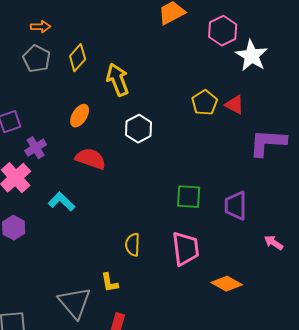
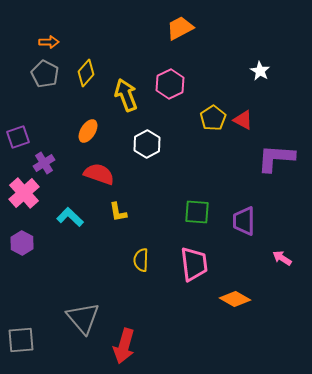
pink hexagon: (223, 31) -> (170, 84), moved
white star: (252, 56) -> (260, 71), size x0.6
yellow L-shape: (110, 283) -> (118, 212), moved

